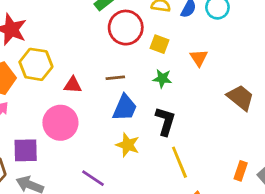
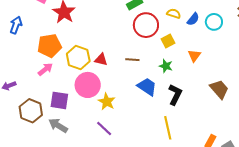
yellow square: (160, 44) -> (168, 41), turned 32
yellow hexagon: (36, 64) -> (78, 57), moved
blue trapezoid: (125, 108) -> (147, 87), moved, turned -90
black L-shape: (165, 121) -> (175, 94), moved
yellow star: (128, 145) -> (107, 102), moved

